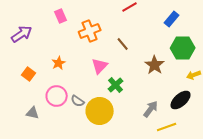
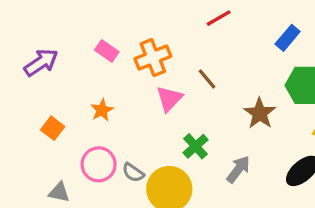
pink rectangle: (61, 16) -> (107, 51), moved, turned -32
pink triangle: (100, 66) -> (169, 99), moved
gray arrow: (151, 109) -> (238, 169), moved

